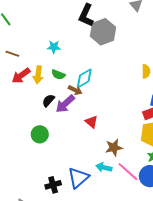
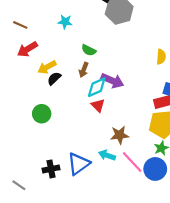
yellow arrow: (38, 75) -> (47, 67), moved, turned 48
green semicircle: (58, 75) -> (89, 50), moved
cyan diamond: (84, 78) -> (97, 87), moved
brown arrow: (75, 90) -> (84, 70), turned 80
purple arrow: (65, 104) -> (112, 81), moved, turned -120

